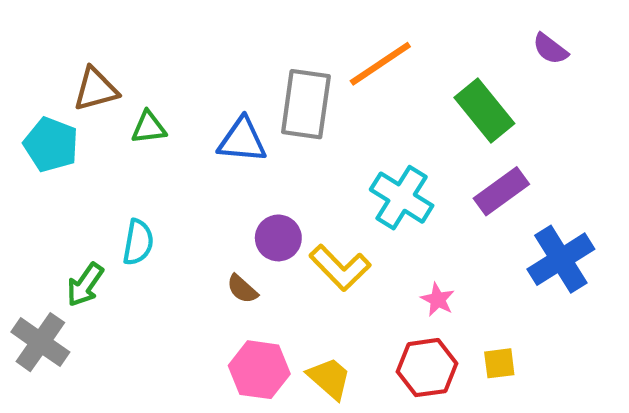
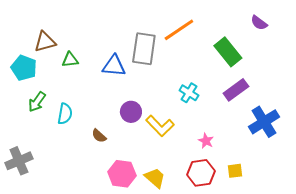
cyan cross: (402, 198) -> (189, 93), size x0.7
green arrow: (85, 285) -> (37, 102), moved
brown semicircle: (242, 289) -> (99, 136), moved
gray cross: (40, 342) -> (19, 161), turned 32

